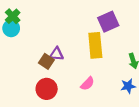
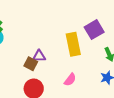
purple square: (108, 22) -> (94, 30), moved

